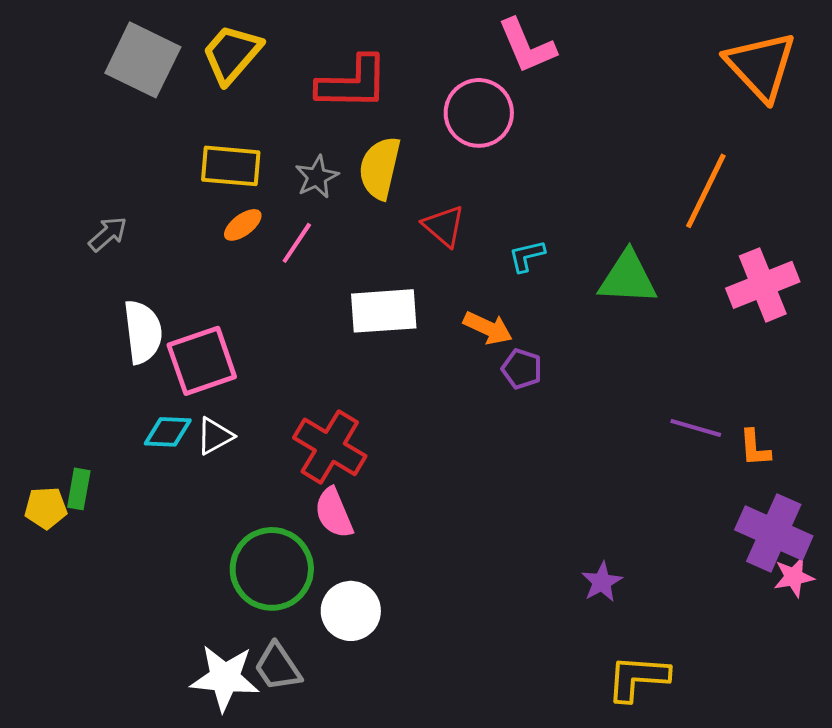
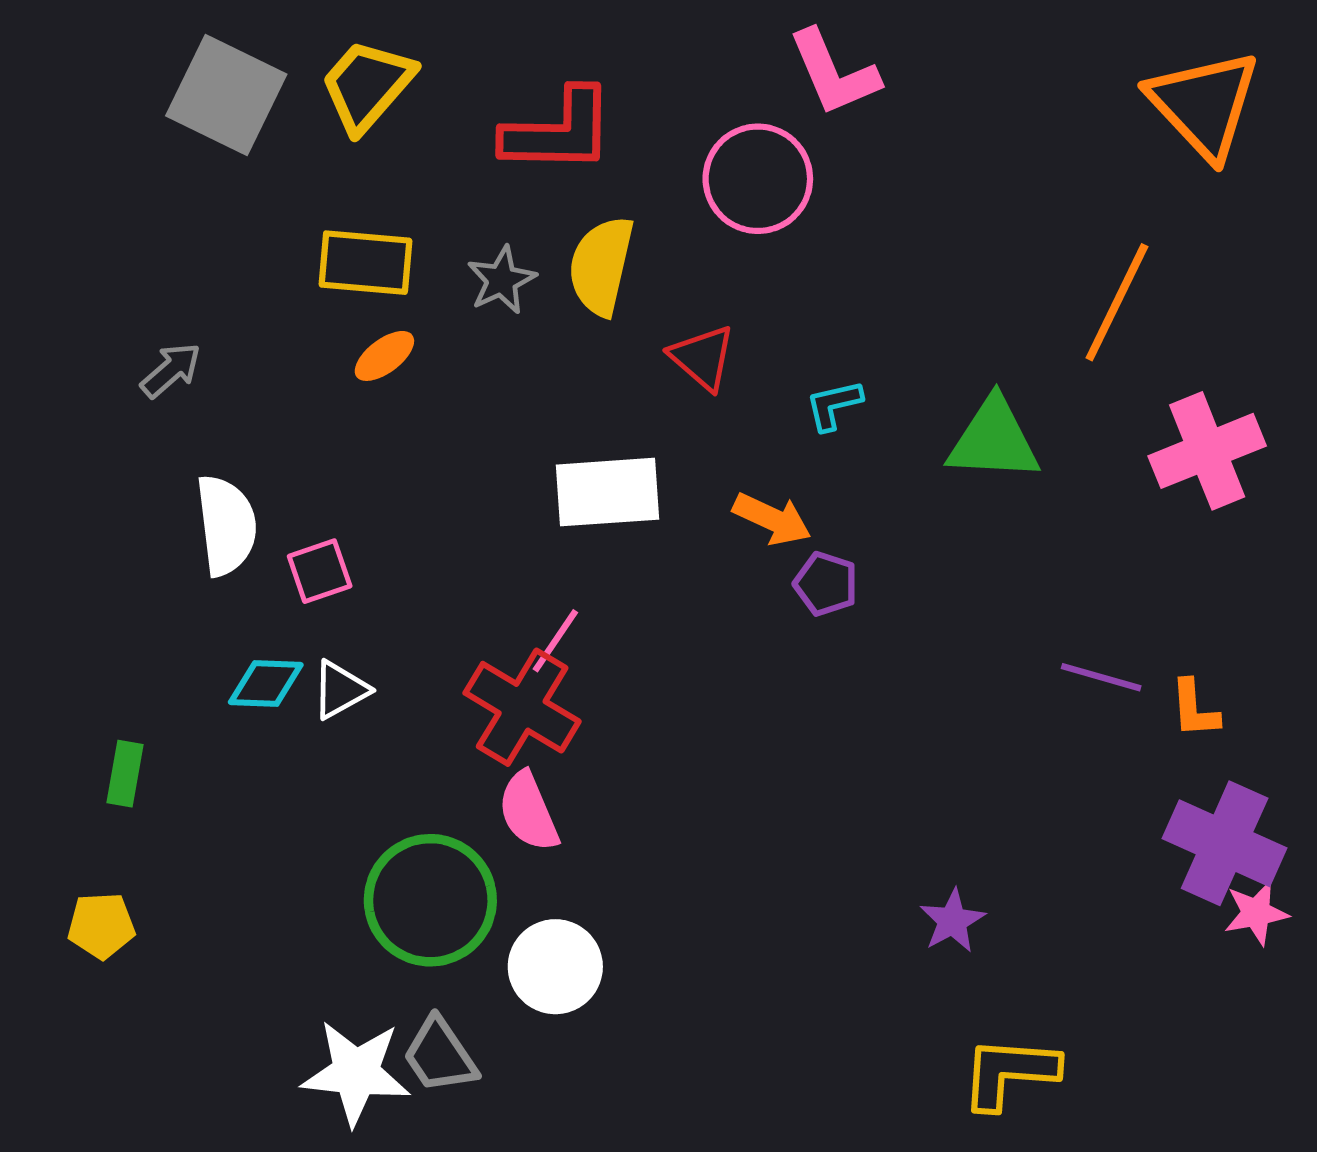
pink line: (297, 243) -> (555, 641), moved
pink square: (202, 361) -> (320, 571), size x0.6
yellow pentagon: (46, 508) -> (101, 926), moved

